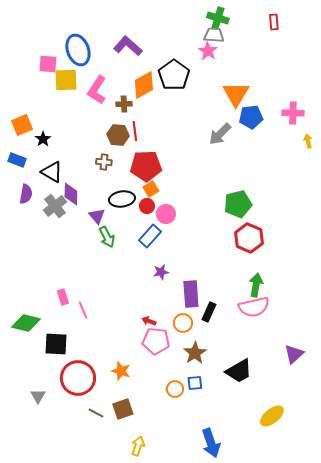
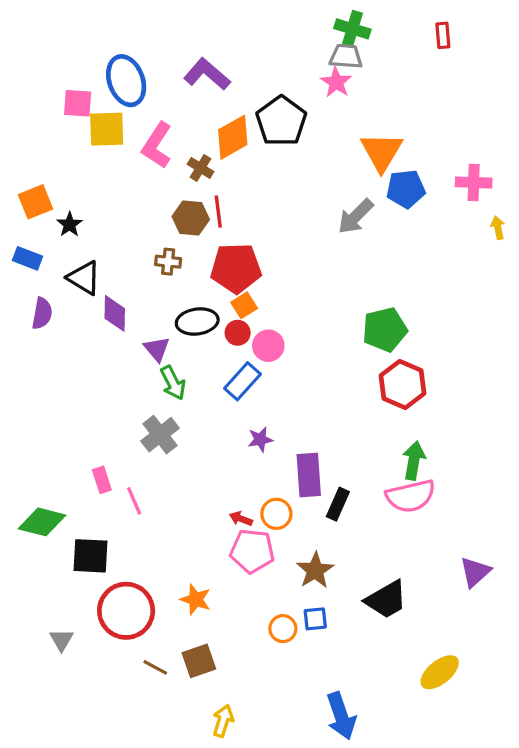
brown cross: (124, 104) -> (200, 168), turned 35
gray cross: (55, 206) -> (160, 435), moved
orange circle: (183, 323) -> (276, 514), moved

